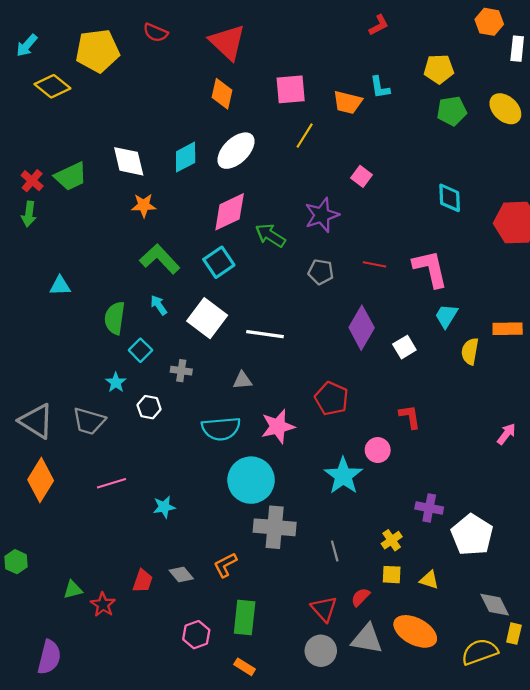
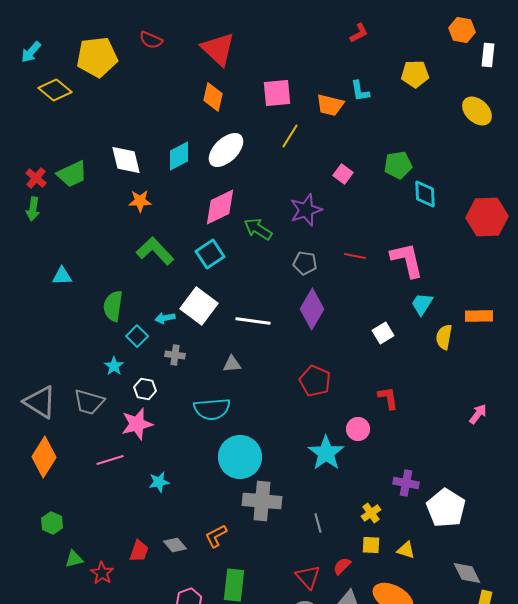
green pentagon: (452, 111) -> (398, 165), moved
cyan arrow: (159, 305) -> (165, 318), moved, turned -66
purple diamond: (362, 328) -> (312, 309), moved
pink star: (278, 426) -> (137, 424), moved
green hexagon: (16, 562) -> (52, 523), moved

